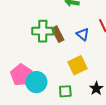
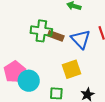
brown rectangle: (58, 34) -> (56, 36), turned -49
blue triangle: (83, 34) -> (81, 39), size x1.5

